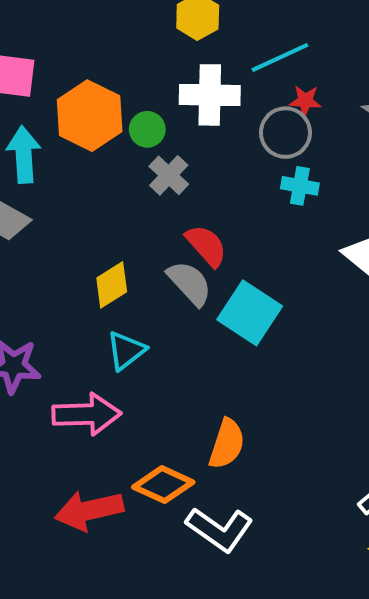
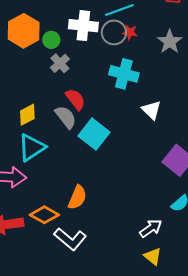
gray circle: (285, 133) -> (114, 32), moved
cyan cross: (300, 186) -> (124, 74), size x1.6
cyan triangle: (126, 351) -> (32, 147), size x1.4

